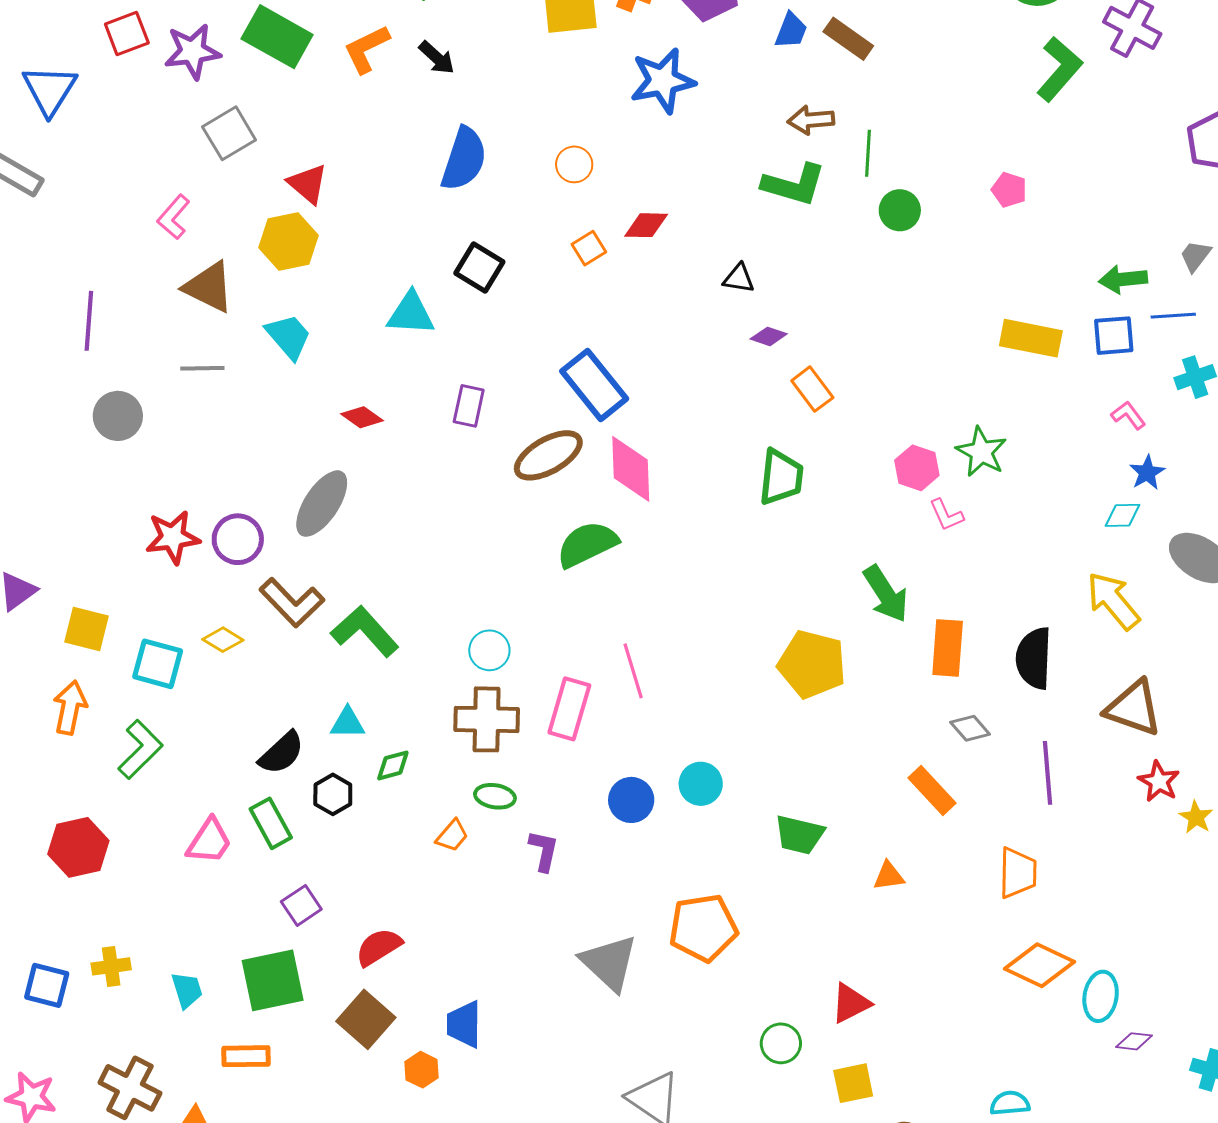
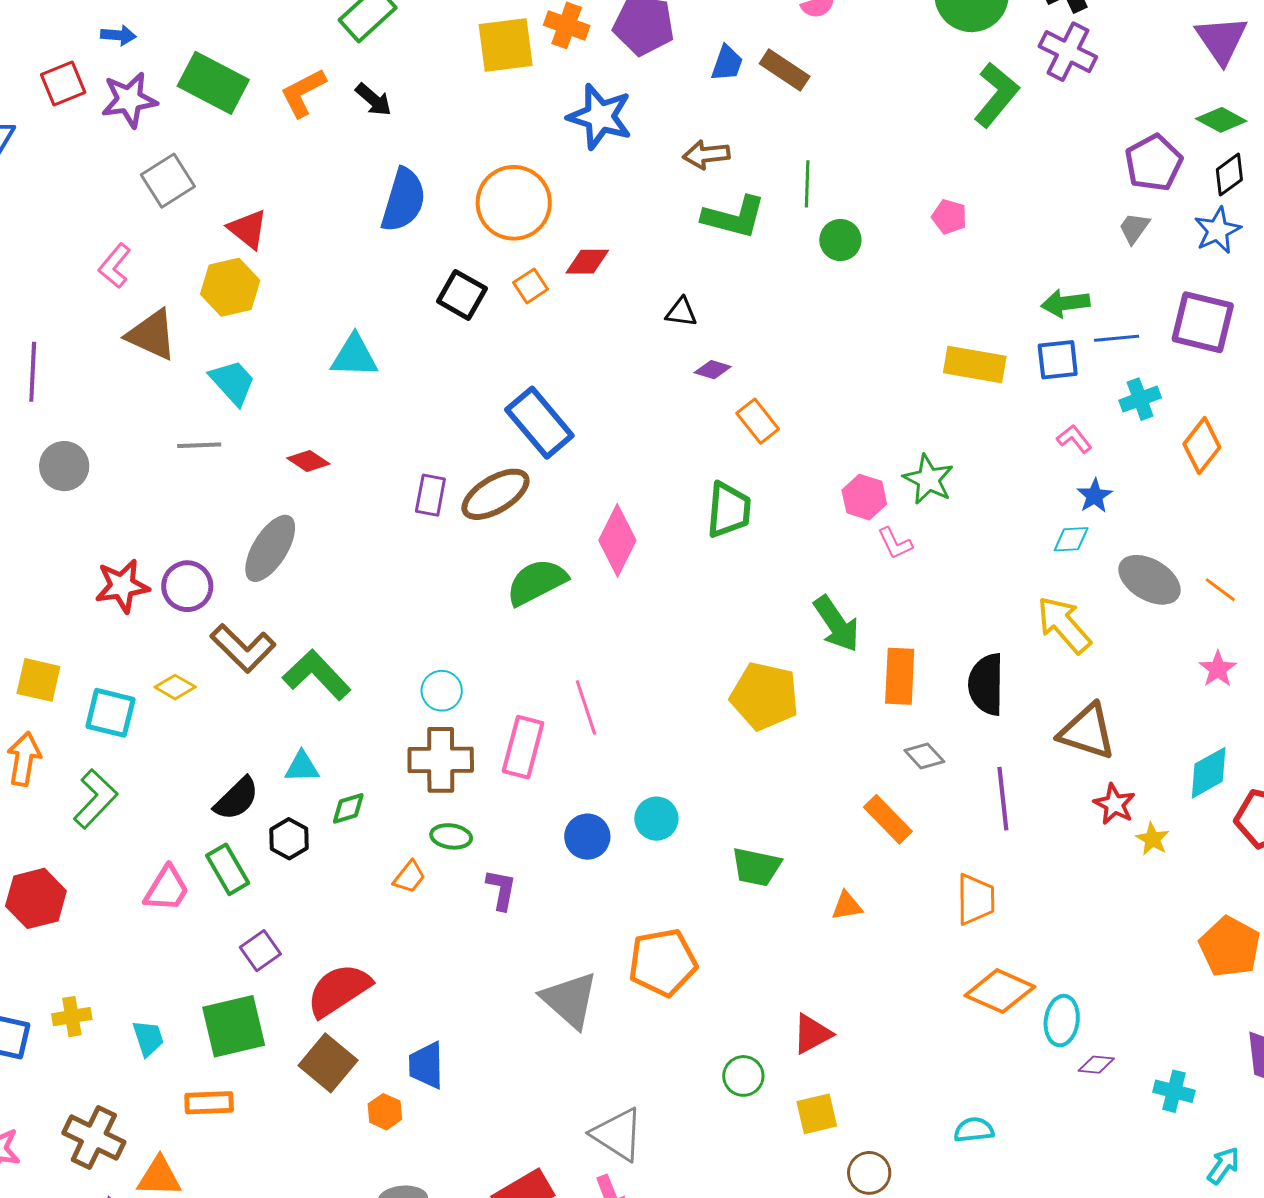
blue star: (663, 81) -> (600, 117), turned 30
brown arrow: (811, 120) -> (706, 155), moved
orange circle: (574, 164) -> (514, 203), size x2.0
gray trapezoid: (1195, 256) -> (1134, 228), moved
black square: (479, 267) -> (462, 295), moved
gray line: (202, 368) -> (199, 445), moved
purple rectangle: (469, 406) -> (430, 495), moved
pink diamond: (631, 469) -> (617, 540), moved, turned 30
red semicircle: (379, 947) -> (339, 990), size x1.4

